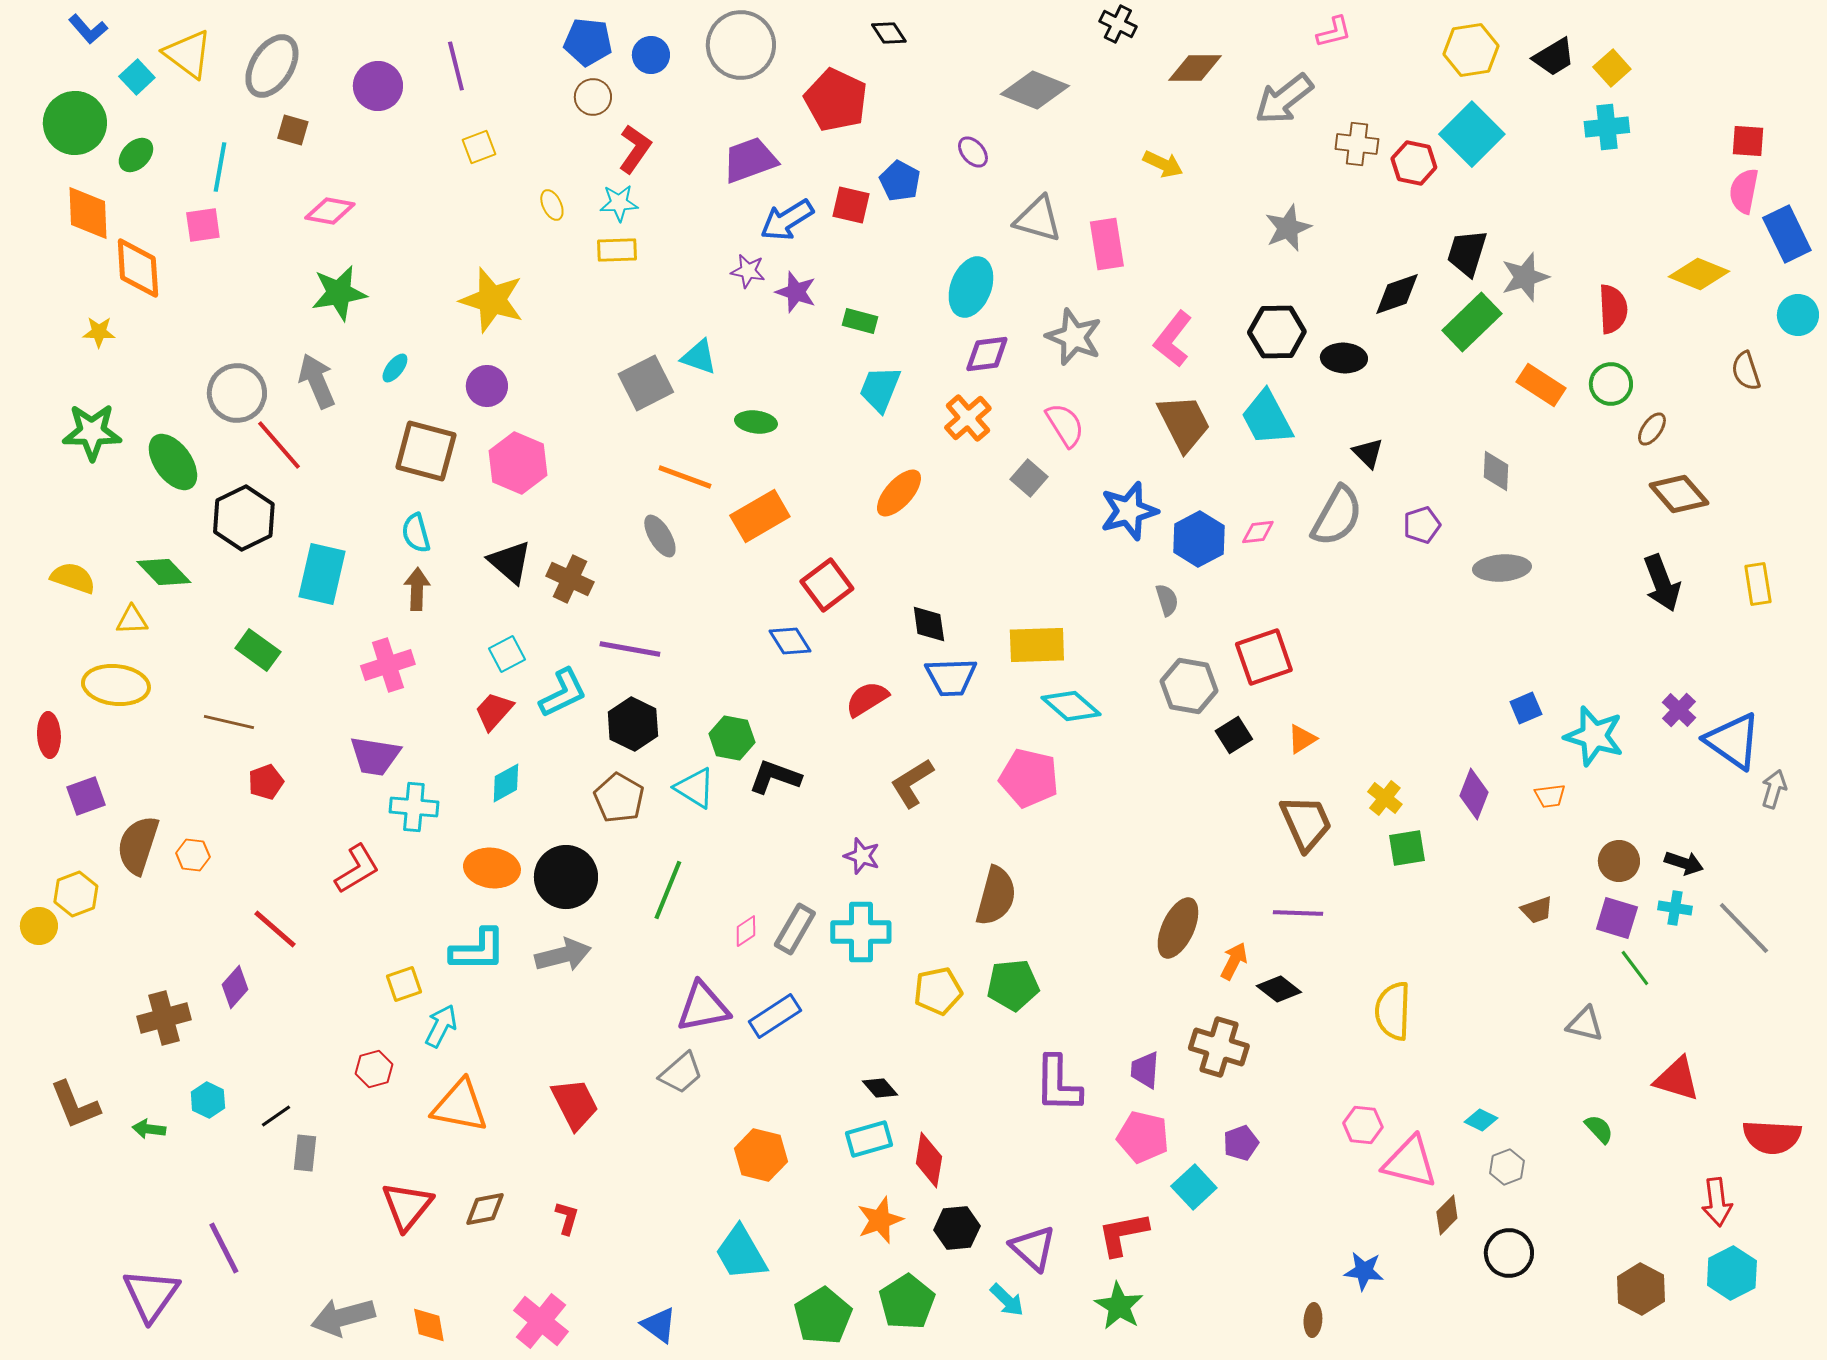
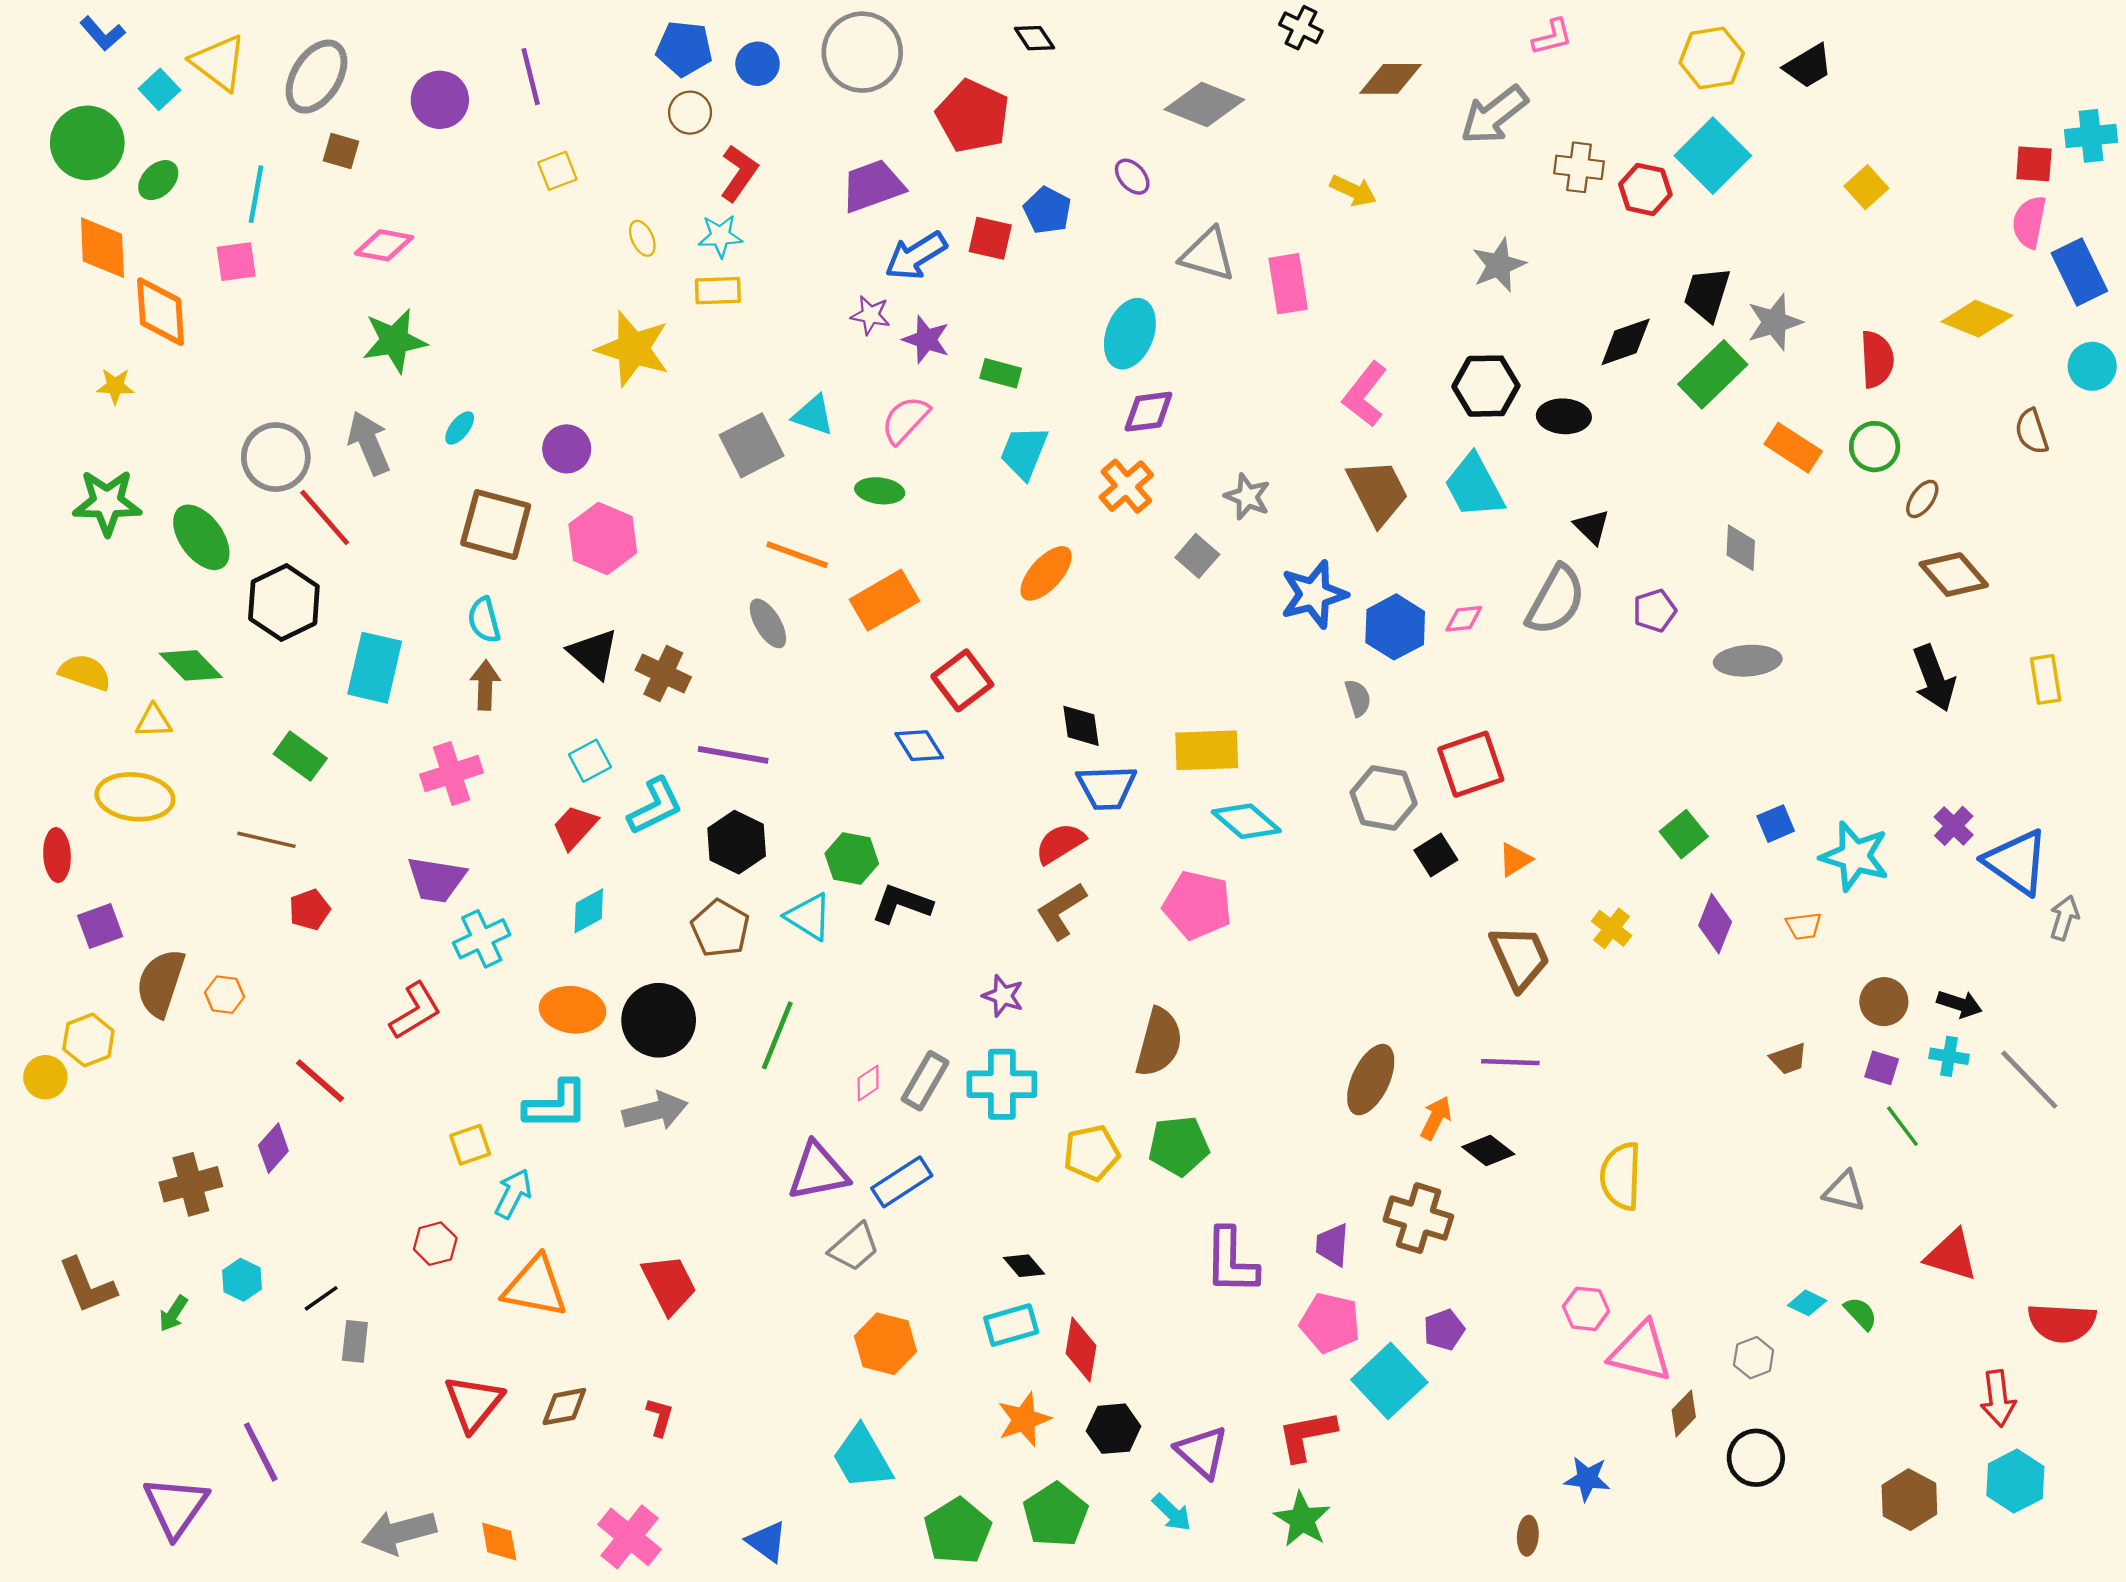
yellow square: (1612, 68) -> (1866, 187), moved
cyan cross: (1607, 127) -> (2091, 136), moved
yellow star: (492, 300) -> (633, 349), moved
gray star: (1074, 337) -> (1247, 497), moved, size x0.7
pink semicircle: (1065, 425) -> (905, 420), moved, turned -105
red semicircle: (867, 699) -> (1060, 843), moved
cyan cross: (414, 807) -> (482, 939), turned -30
green square: (1407, 848) -> (1684, 834), moved, turned -30
purple square: (1617, 918) -> (1882, 1068), size x0.7
gray trapezoid: (681, 1073) -> (854, 1247), moved
cyan diamond: (1481, 1120) -> (1807, 1303), moved
green arrow: (149, 1129) -> (173, 1313), turned -64
cyan square: (1194, 1187) -> (1389, 1381), size x1.4

